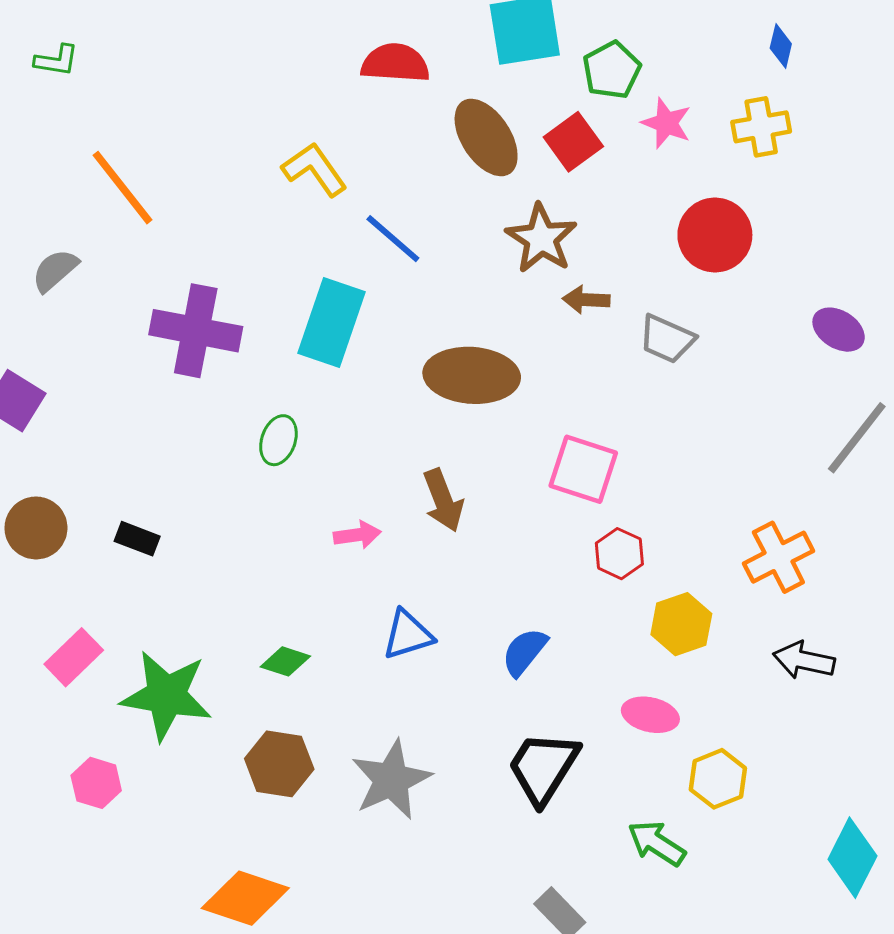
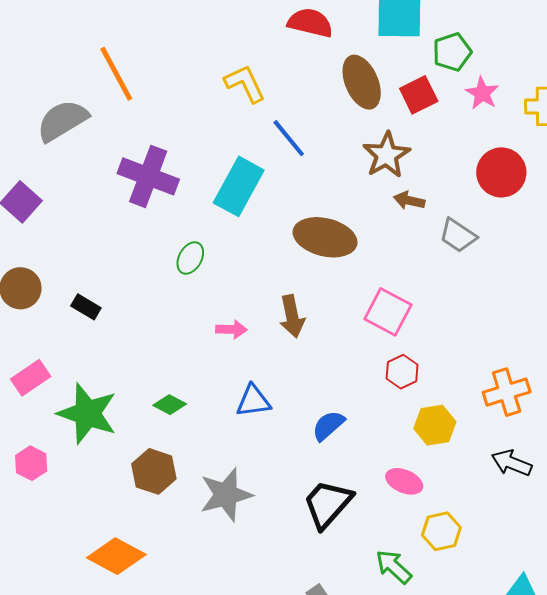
gray semicircle: (55, 270) -> (62, 121), size x1.6

